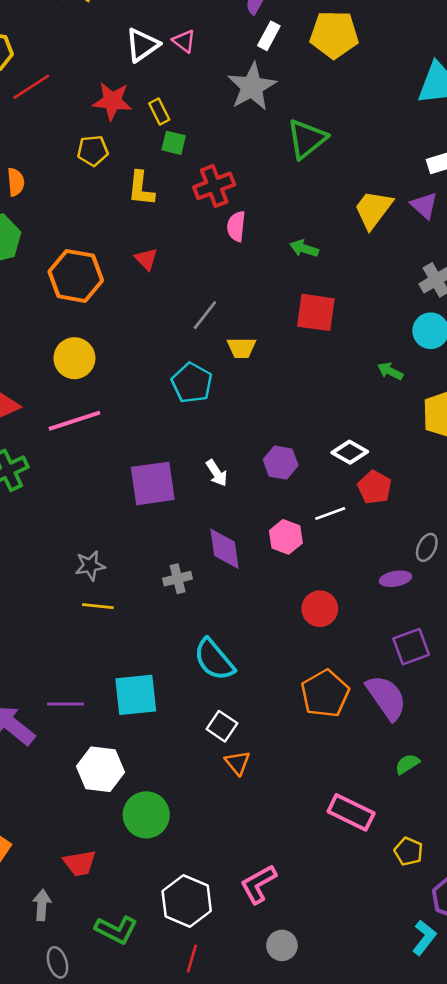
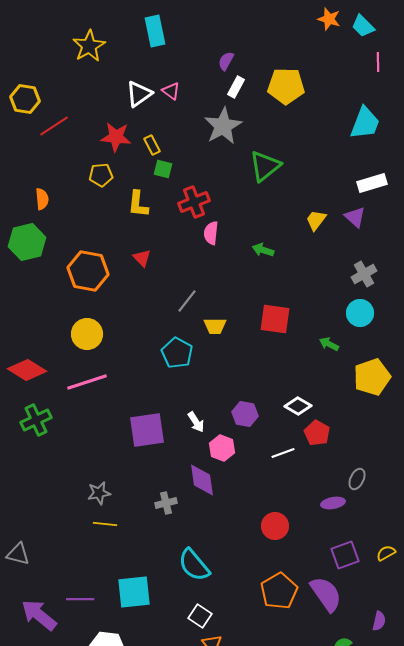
yellow trapezoid: (373, 209) -> (316, 220), size x0.7
red square: (316, 312) -> (275, 319), moved
pink hexagon: (286, 537) -> (222, 448), moved

